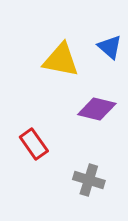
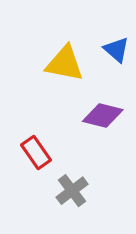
gray cross: (89, 180) -> (72, 191), moved, turned 36

